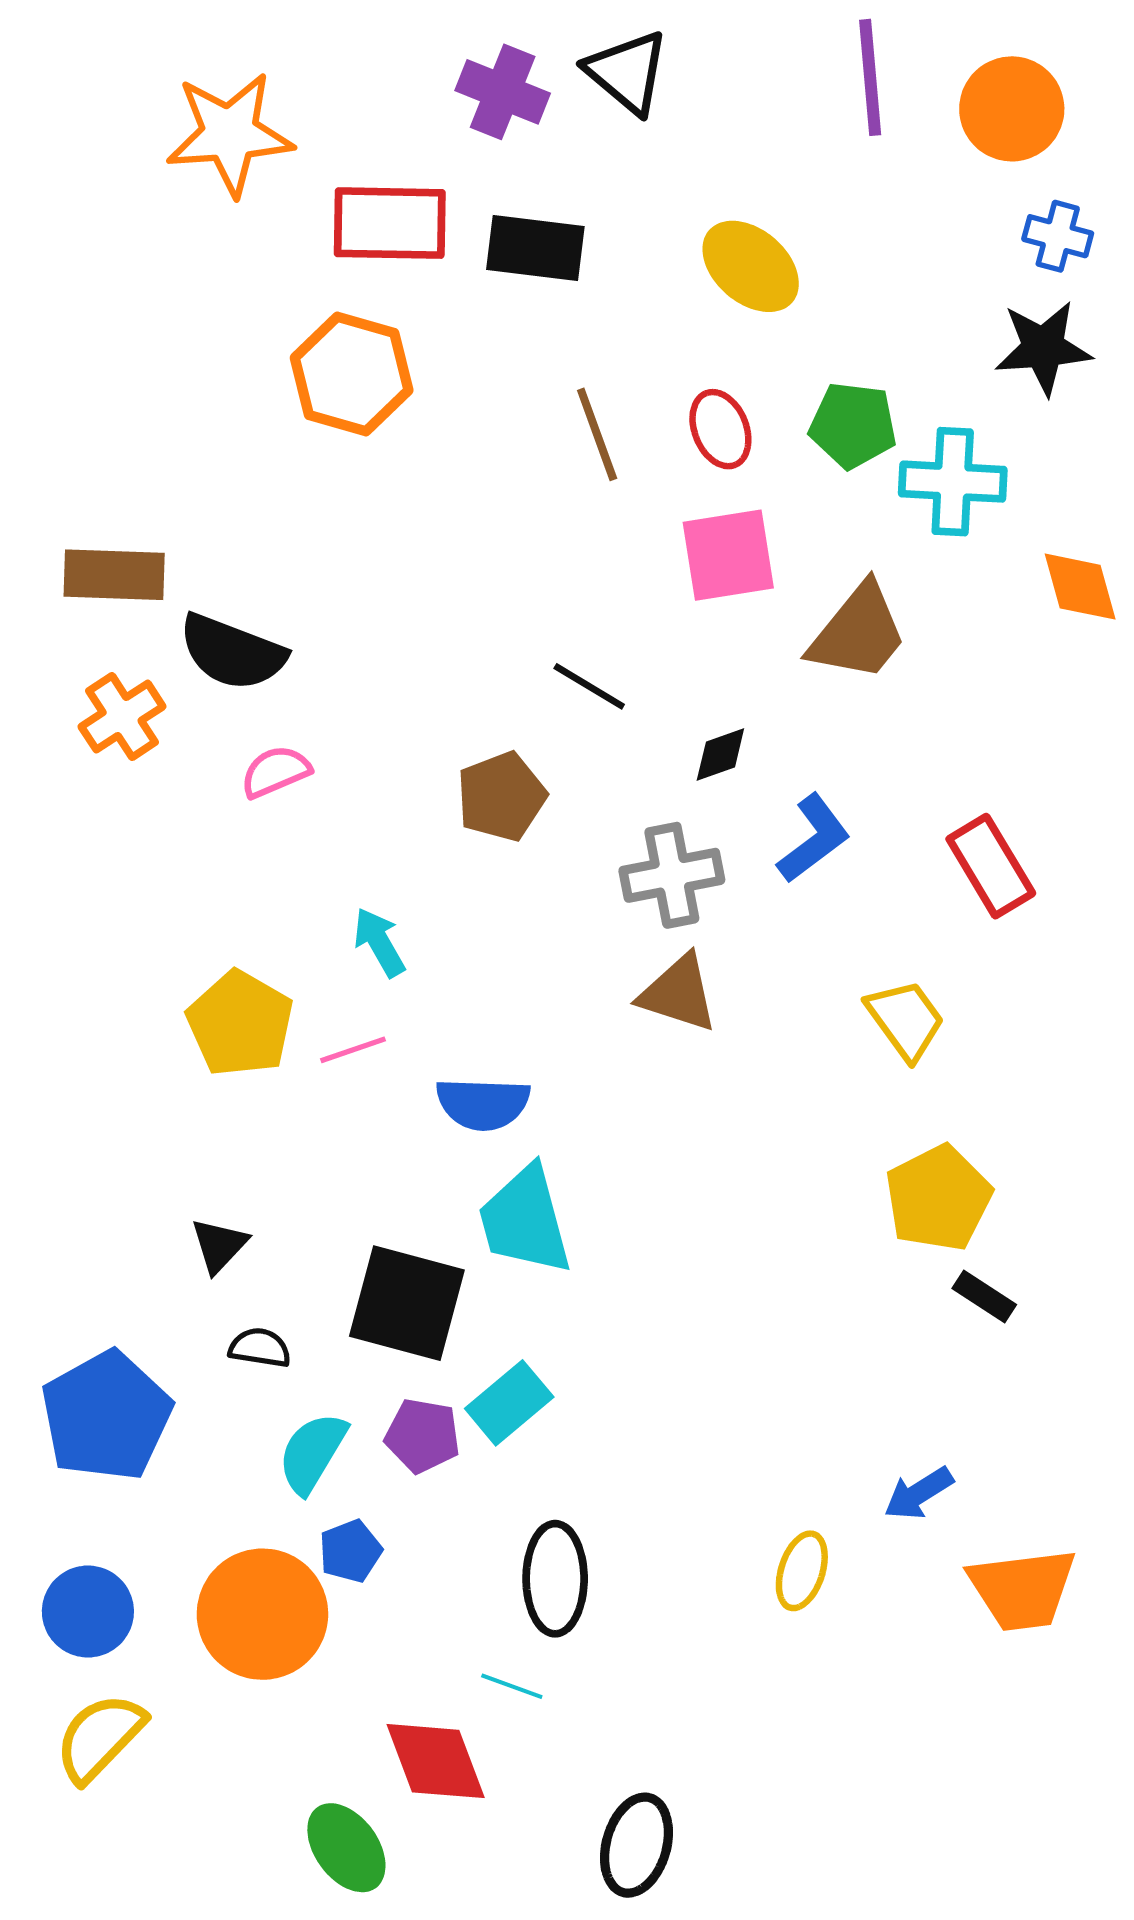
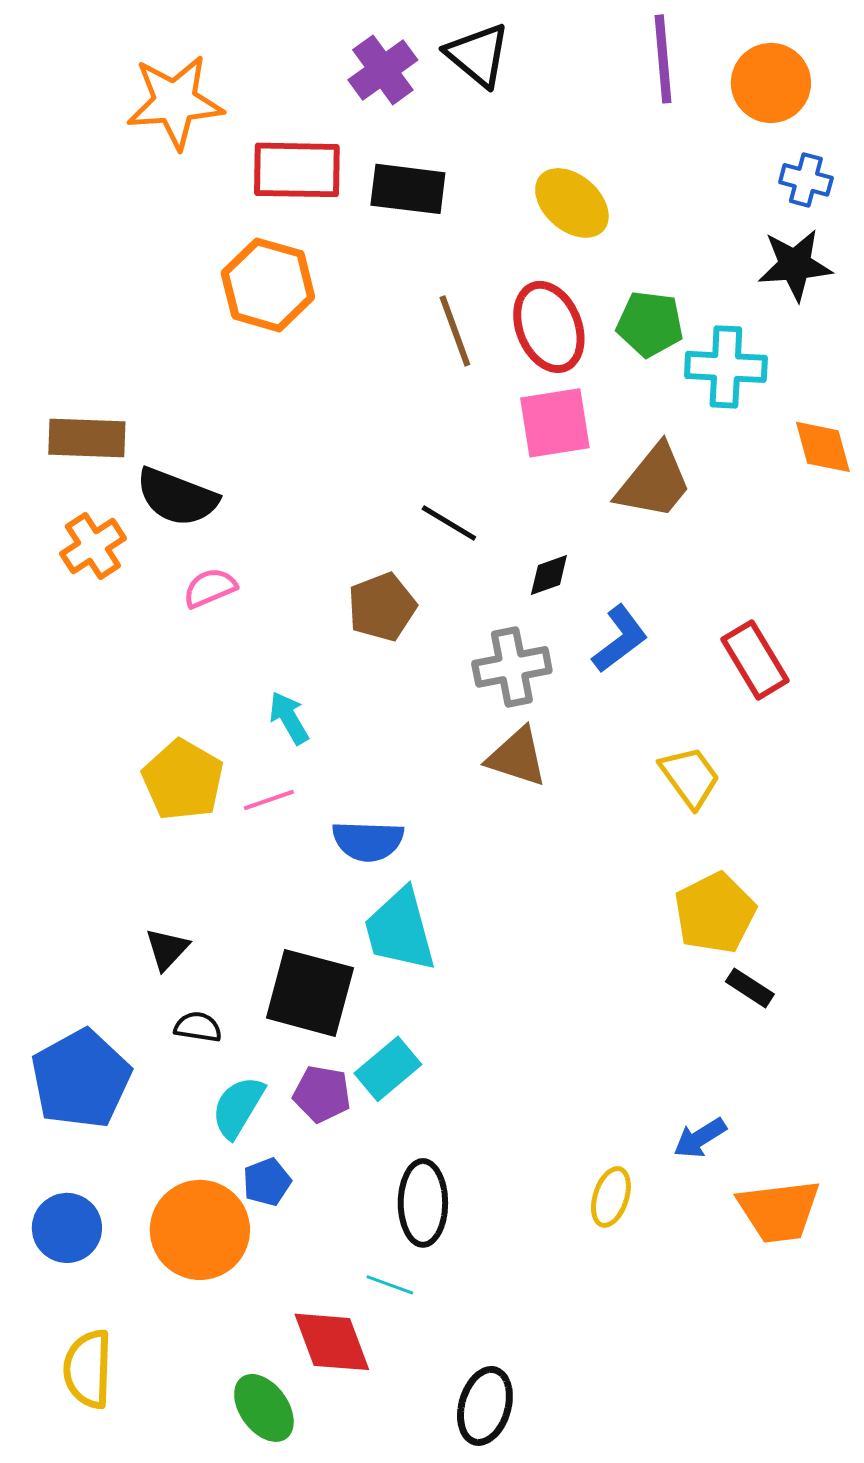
purple cross: (503, 92) -> (383, 70), turned 32
red ellipse: (720, 429) -> (549, 327), size x1.5
yellow semicircle: (100, 1737) -> (88, 1369), moved, turned -42

